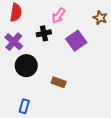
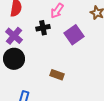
black circle: (26, 66) -> (14, 59), moved

